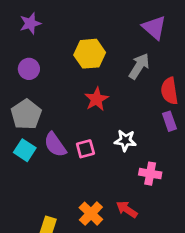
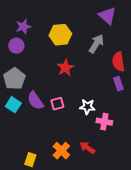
purple star: (30, 23) -> (23, 27), moved
white star: (125, 141) -> (87, 107), moved

